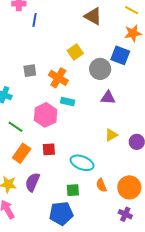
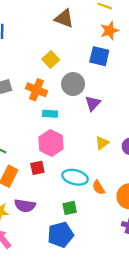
gray circle: (100, 69) -> (73, 84), moved
purple triangle: (108, 98) -> (93, 103), turned -42
pink hexagon: (46, 115) -> (51, 143), moved
purple semicircle: (32, 182) -> (25, 206), turned -96
orange semicircle: (101, 185) -> (99, 188), moved

